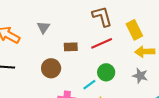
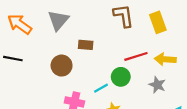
gray triangle: (43, 27) -> (58, 20), size x1.5
yellow rectangle: (134, 30) -> (158, 22), moved
red line: (102, 43) -> (136, 56), moved

